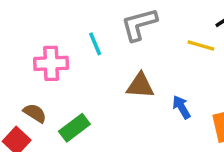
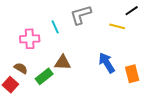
brown triangle: (140, 86) -> (63, 63), moved
blue arrow: (181, 107) -> (107, 63), size x1.5

